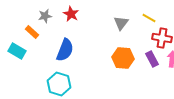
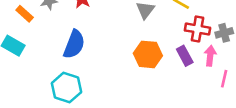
orange rectangle: (32, 32) -> (25, 14), moved

